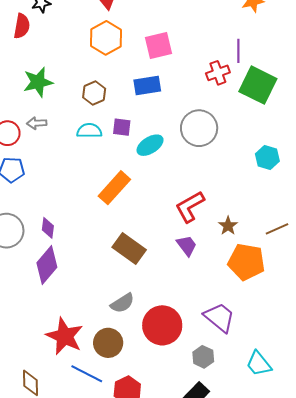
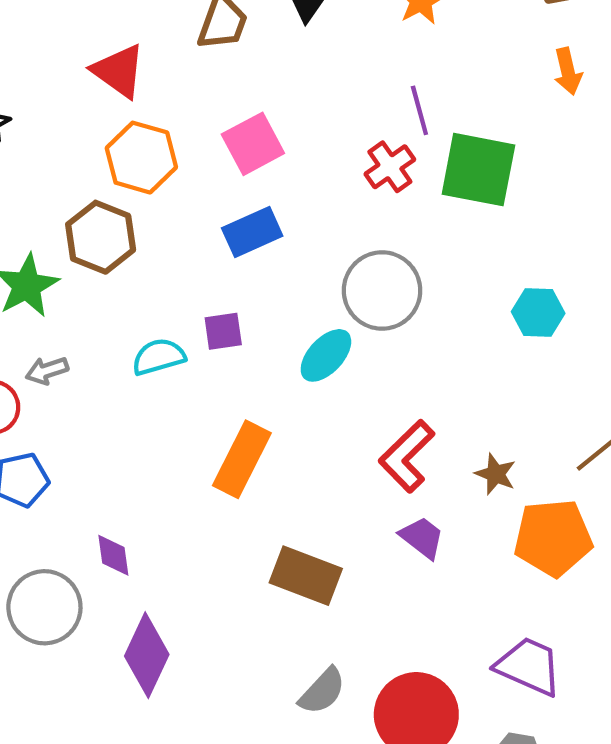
brown hexagon: (94, 93) -> (101, 237), moved, size x1.4
cyan ellipse: (150, 145) -> (326, 355), moved
purple diamond: (48, 228) -> (113, 555), moved

